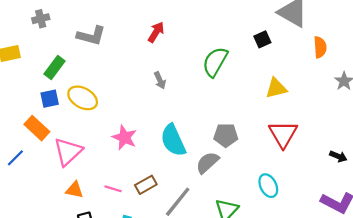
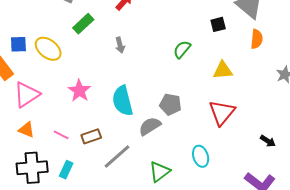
orange semicircle: (320, 47) -> (257, 39), moved
green semicircle: (215, 62) -> (182, 49), moved, size x0.7
green rectangle: (54, 68) -> (83, 24), moved

